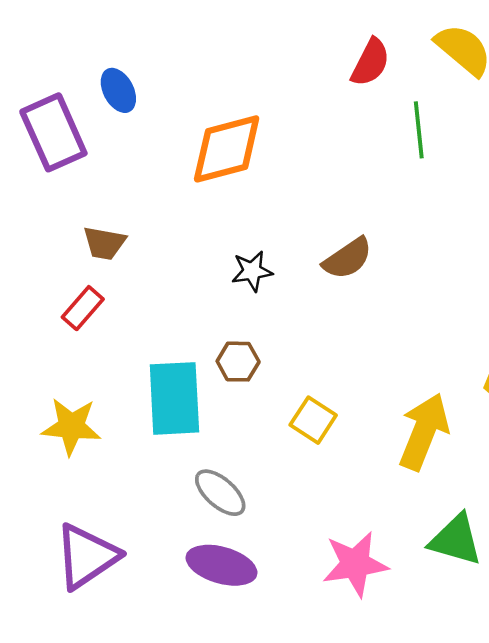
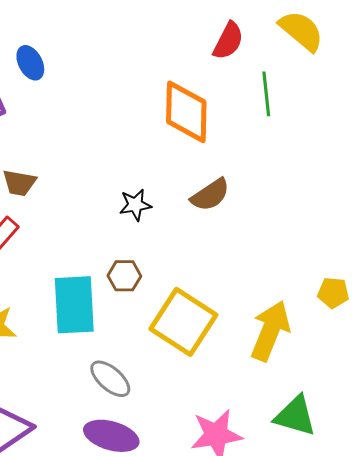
orange diamond: (227, 149) -> (186, 112), moved, turned -74
yellow square: (313, 420) -> (183, 322), size x1.8

